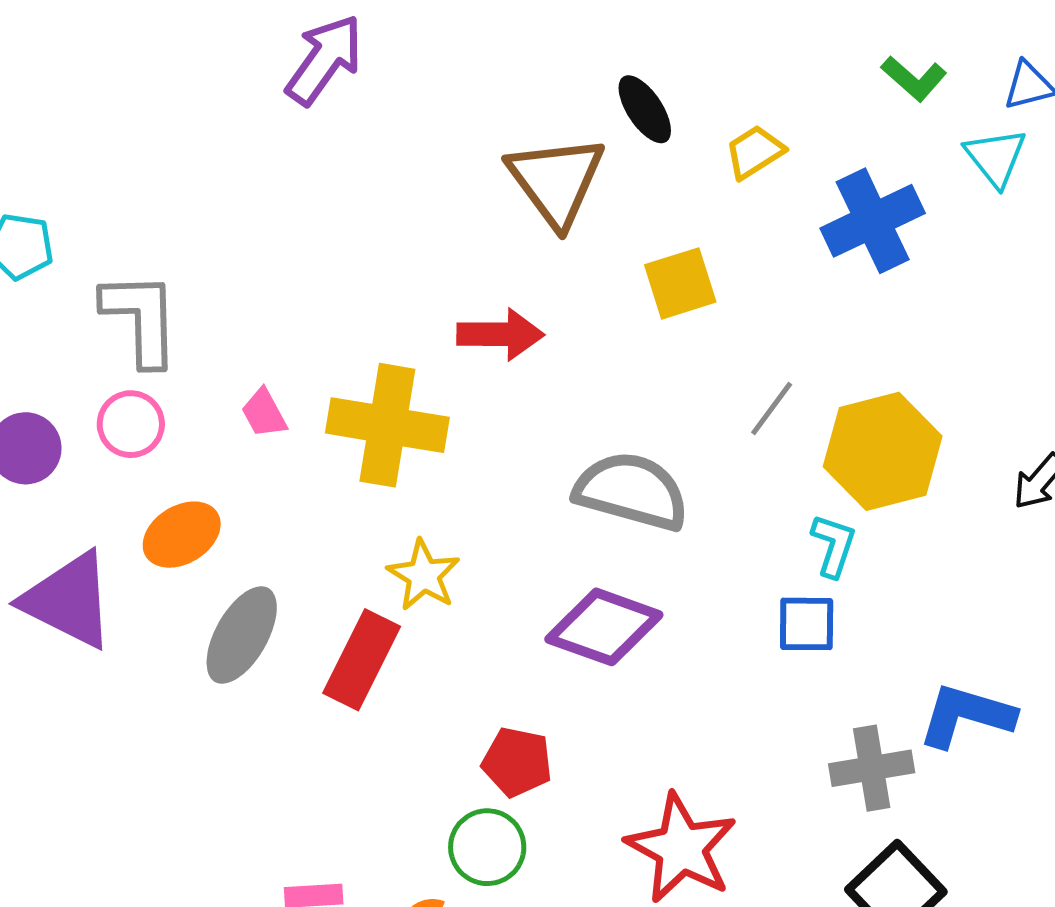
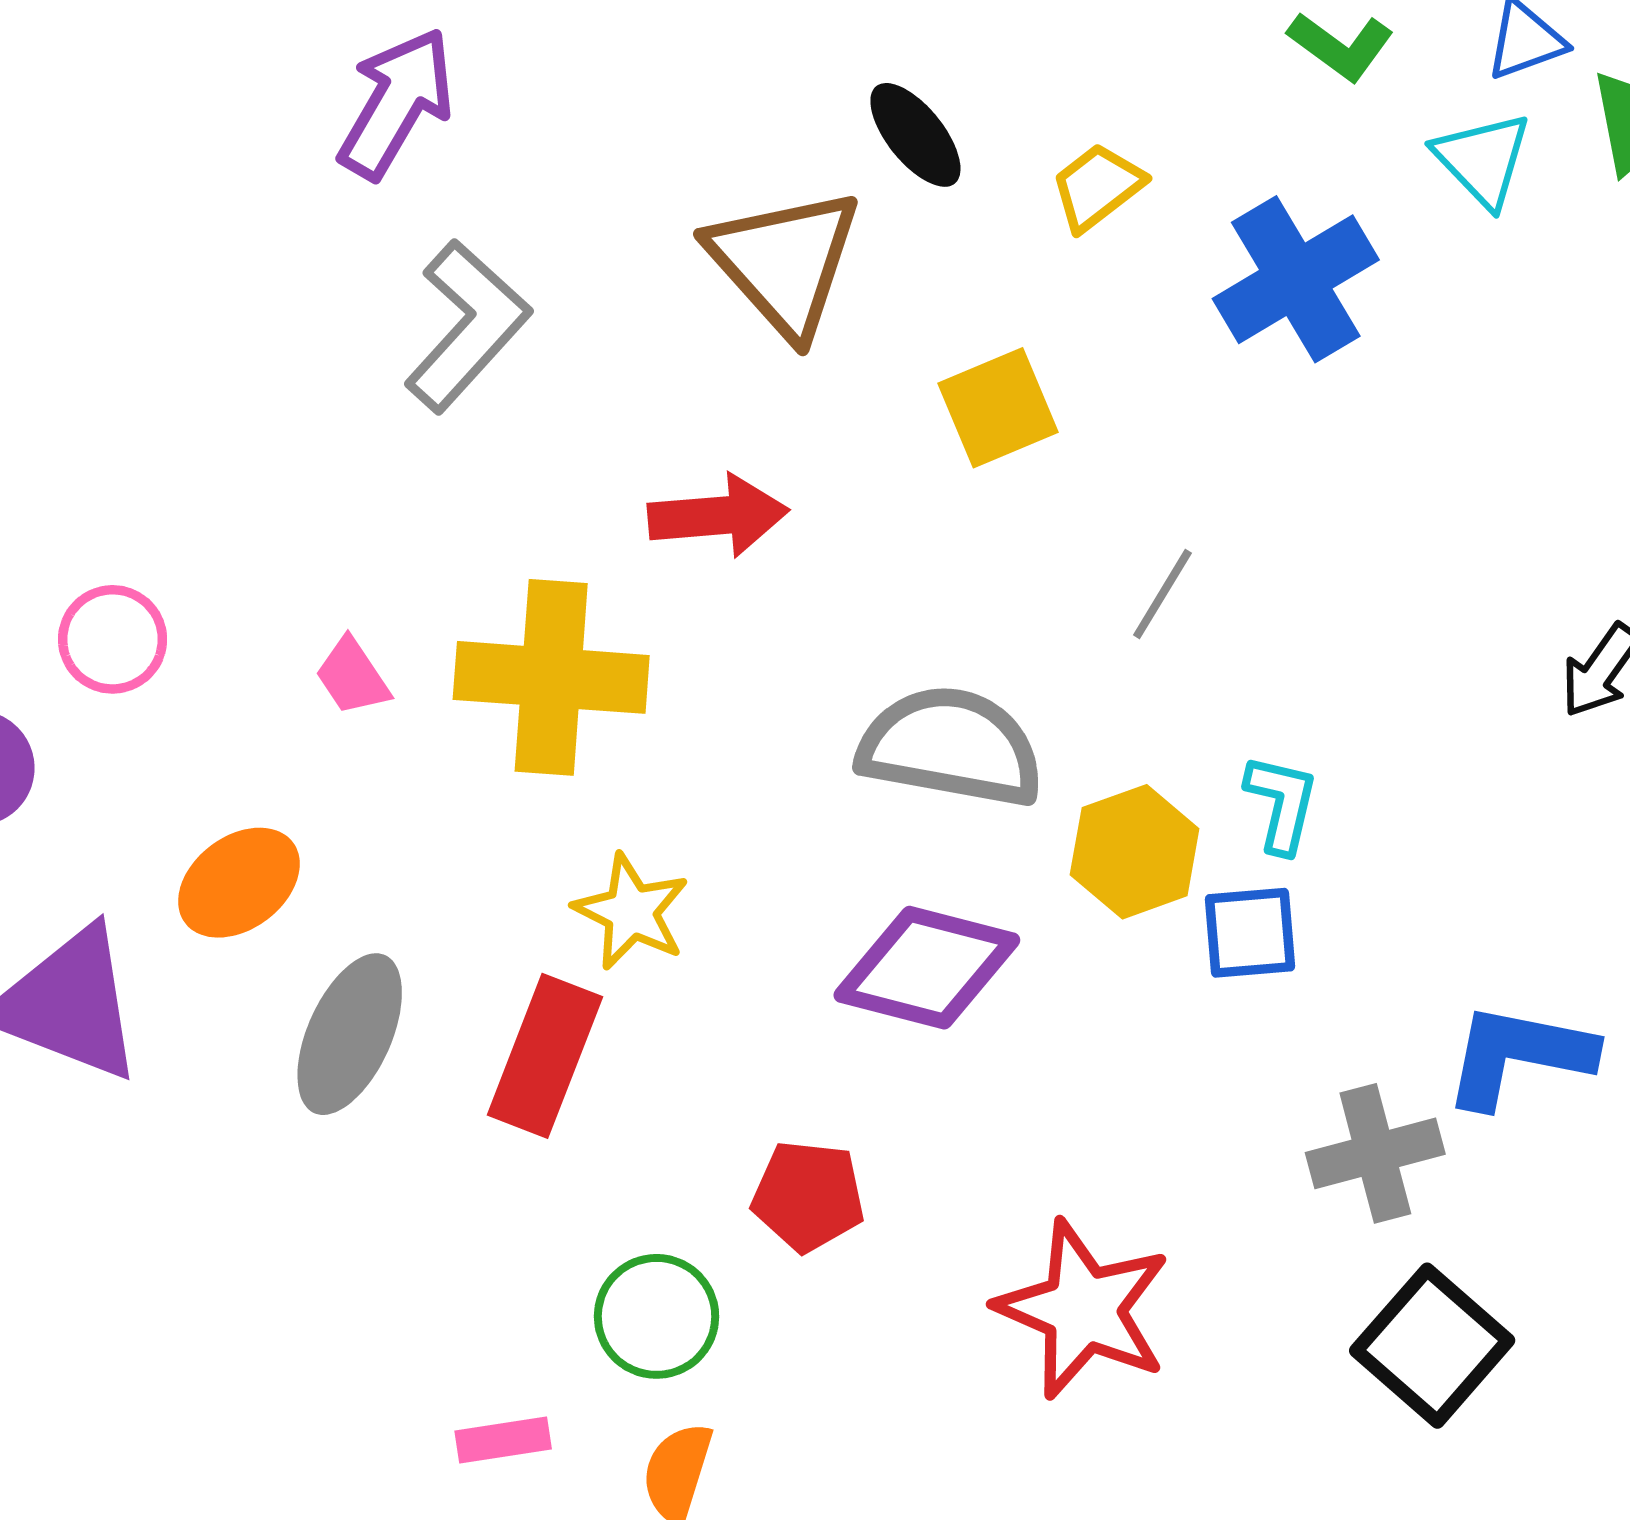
gray L-shape: (141, 319) -> (467, 326), moved, turned 49
pink circle: (131, 424) -> (113, 639), moved
yellow hexagon: (883, 451) -> (1135, 852), moved, size x0.7
green circle: (487, 847) -> (657, 1316), moved

